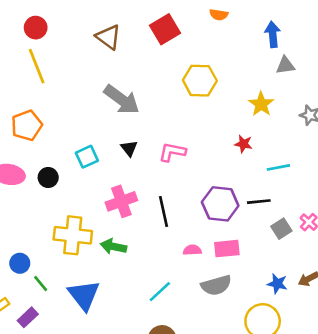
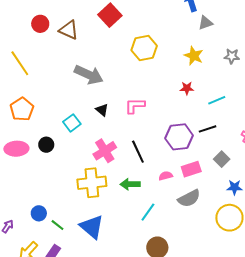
red circle: (36, 28) -> (40, 24), moved
gray square: (281, 229) -> (222, 159), moved
yellow cross: (73, 235) -> (92, 183), moved
green arrow: (113, 247) -> (130, 184), moved

